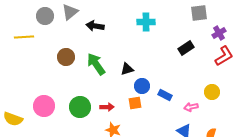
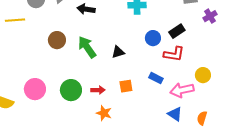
red L-shape: (224, 56) -> (174, 54), moved, turned 40
blue circle: (142, 86) -> (153, 38), moved
pink arrow: (191, 107) -> (182, 90), size x1.6

